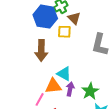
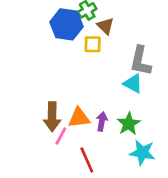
brown arrow: (41, 50) -> (52, 117), moved
cyan triangle: (64, 74) -> (133, 84), moved

